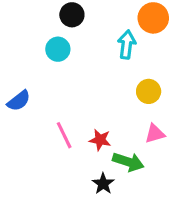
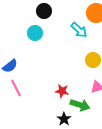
cyan arrow: (127, 44) -> (79, 30), turned 126
pink line: (64, 135) -> (16, 88), moved

